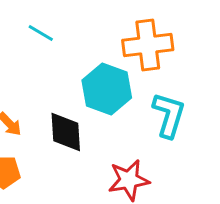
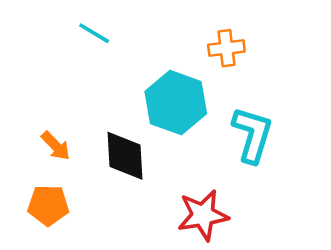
orange cross: (148, 45) -> (226, 48), size x0.6

